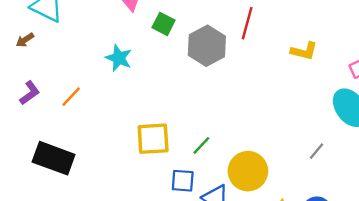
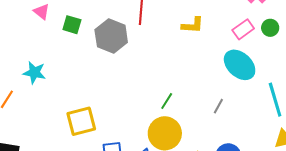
cyan star: (119, 58) -> (34, 73), moved
green line: (201, 145) -> (167, 101), moved

